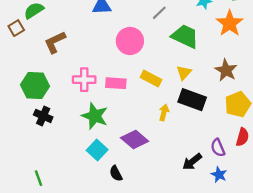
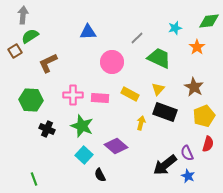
orange star: (230, 23) -> (197, 47), size x0.7
black cross: (43, 116) -> (47, 129), moved
black arrow: (192, 162) -> (165, 165), size x1.4

